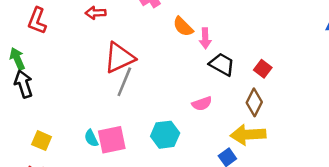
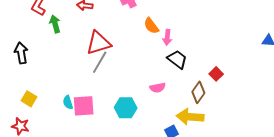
green arrow: (17, 59) -> (55, 24), moved
red square: (263, 69) -> (216, 74), moved

